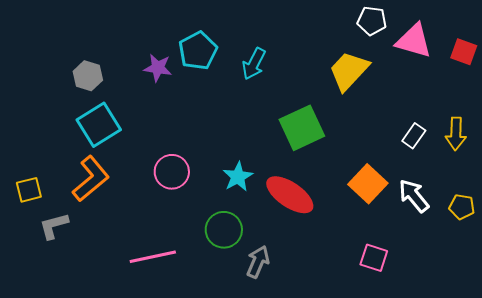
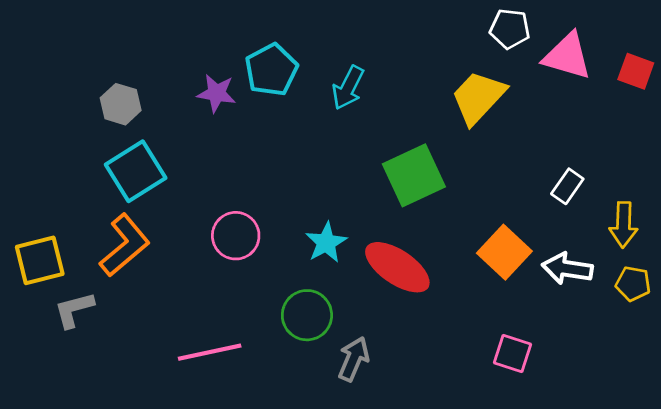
yellow arrow: (456, 134) -> (623, 225), moved
yellow square: (29, 190) -> (40, 260), size x1.4
white arrow: (414, 196) -> (567, 269), turned -42

